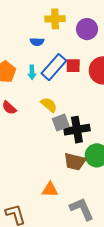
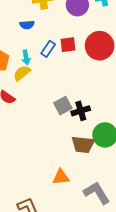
blue rectangle: (54, 67) -> (48, 49), size x0.6
yellow semicircle: (49, 105) -> (22, 73), moved, turned -72
black cross: (77, 130) -> (81, 111), size x0.7

